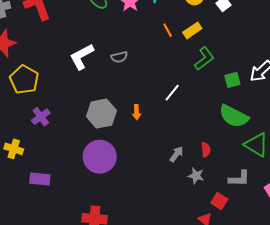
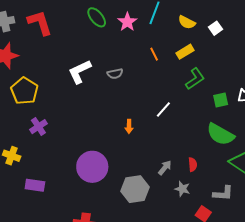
orange line: (168, 30) -> (154, 54), moved
gray hexagon: (101, 114) -> (135, 189), moved

